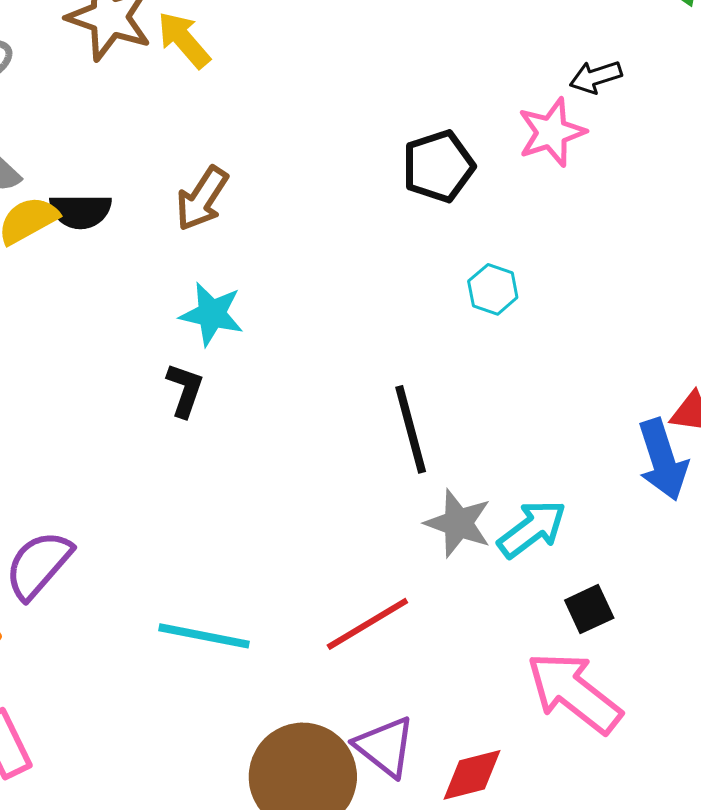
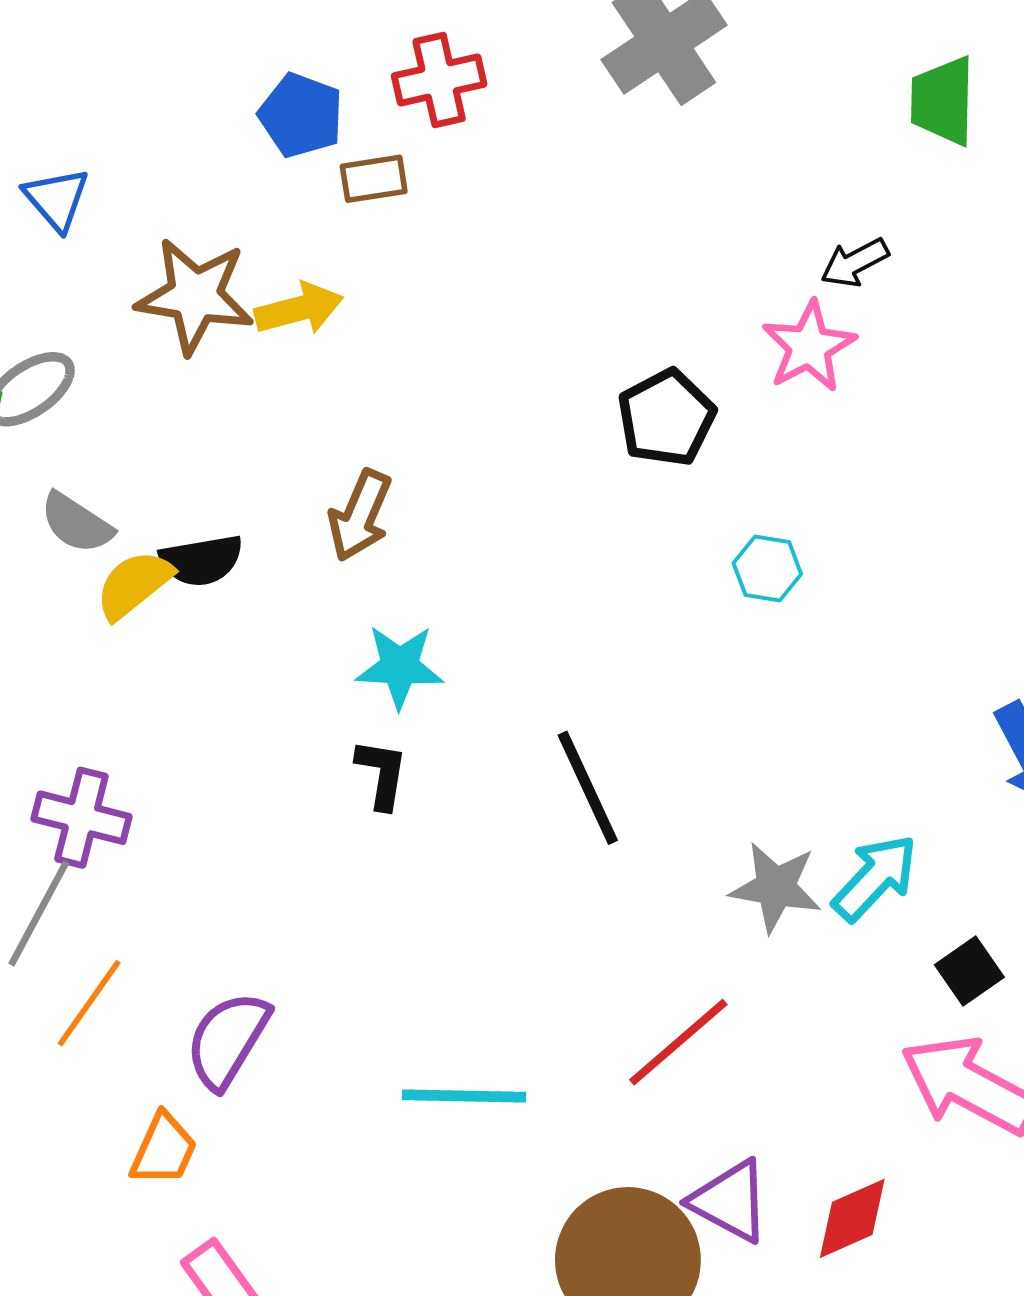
yellow arrow: (184, 40) -> (299, 309), turned 126
black line: (411, 429) -> (588, 788), moved

